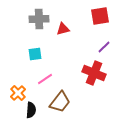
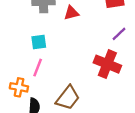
pink line: (45, 79) -> (38, 68), moved, turned -35
orange cross: (18, 93) -> (19, 87), turned -35

